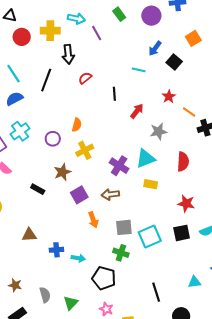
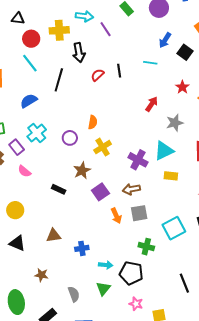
cyan line: (14, 74) -> (30, 63), moved
black line: (114, 94) -> (119, 71), moved
gray square: (124, 227) -> (139, 213), moved
cyan arrow: (78, 258) -> (106, 265), moved
brown star: (15, 285) -> (41, 275), moved
green triangle: (71, 303) -> (103, 289), moved

